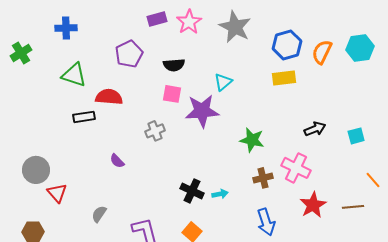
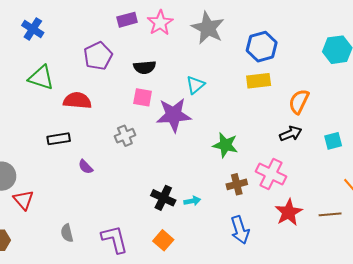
blue cross: (66, 28) -> (33, 29), turned 35
orange semicircle: (322, 52) -> (299, 102), moved
black rectangle: (84, 117) -> (59, 139), moved
gray semicircle: (99, 214) -> (67, 233), moved, turned -48

